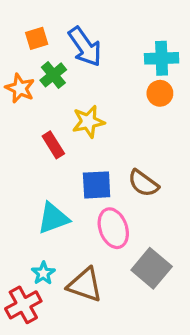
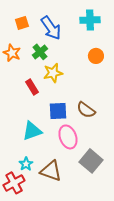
cyan cross: (162, 58) -> (90, 20), moved
green cross: (53, 75) -> (40, 52), moved

